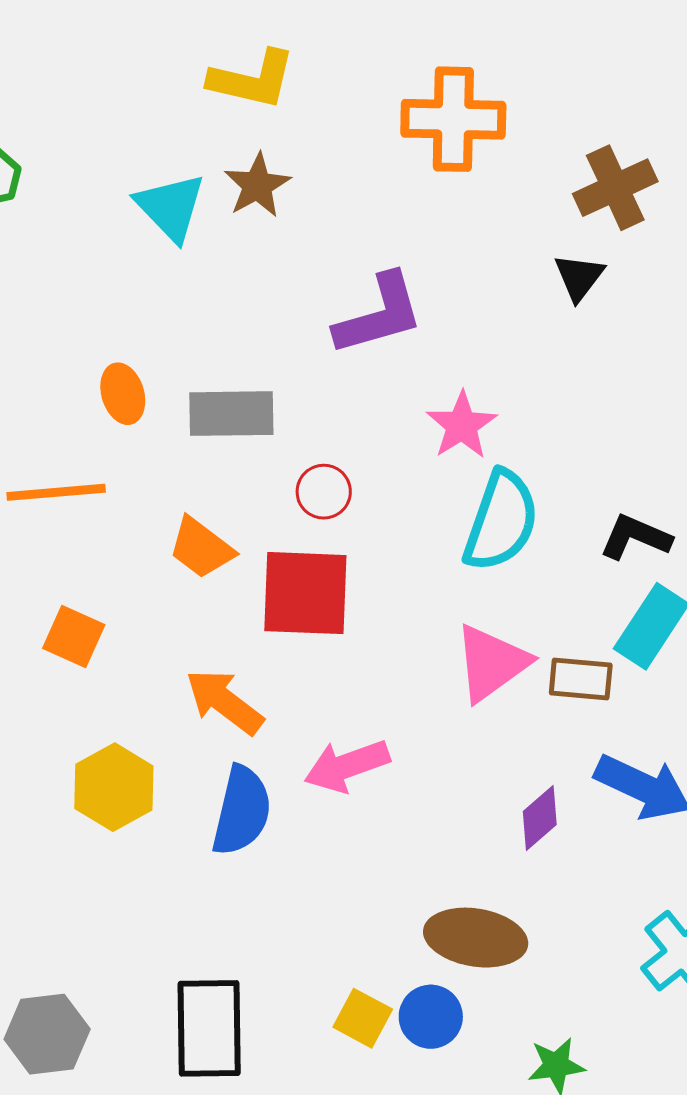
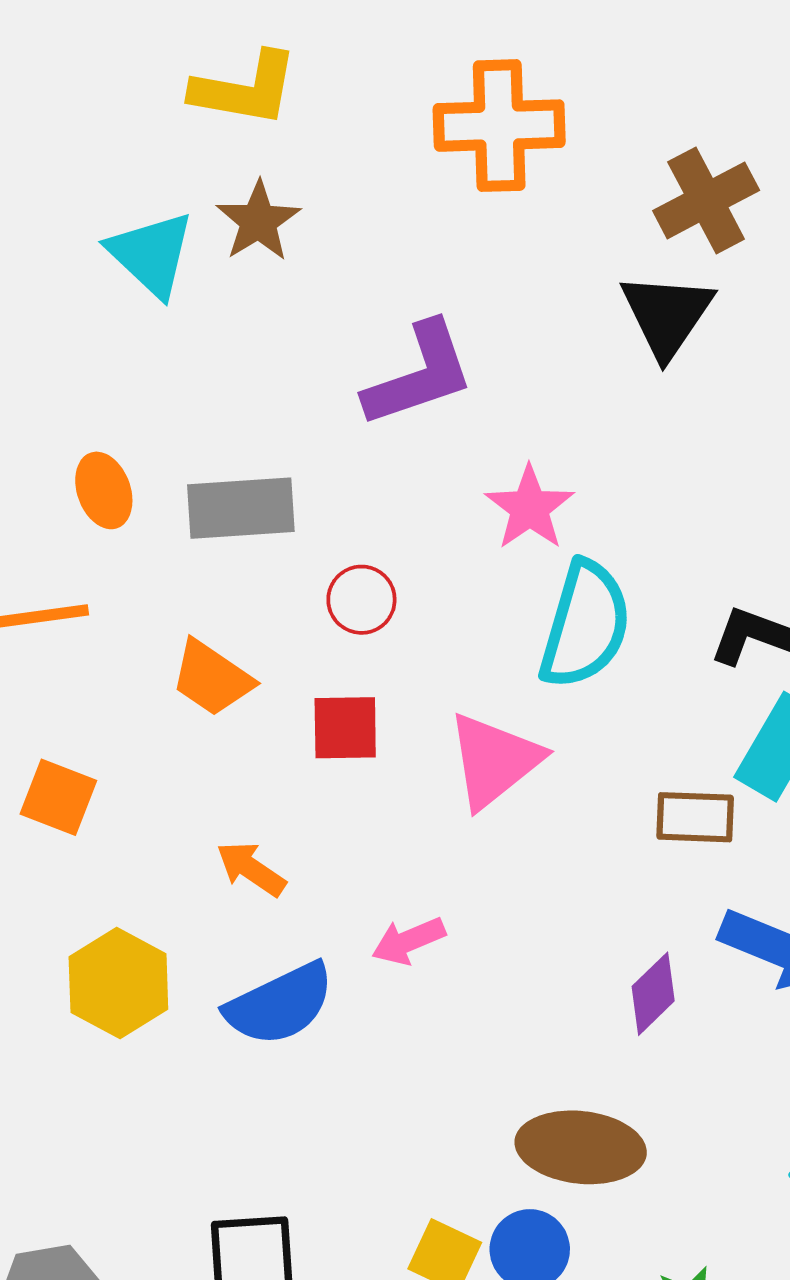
black triangle: (579, 277) -> (667, 315), size x1.5
red square: (305, 593) -> (345, 728), size x0.6
pink triangle: (491, 663) -> (494, 760), moved
orange arrow: (224, 702) -> (251, 869), size x0.7
pink arrow: (347, 766) -> (408, 941), size x0.7
blue semicircle: (242, 811) -> (280, 1004), turned 54

